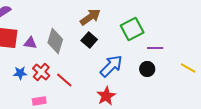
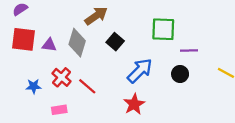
brown arrow: (90, 17) -> (96, 16), moved
green square: (132, 29) -> (163, 29), turned 30
blue star: (20, 73) -> (34, 86), moved

